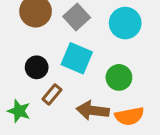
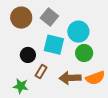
cyan circle: (125, 23) -> (78, 32), moved

